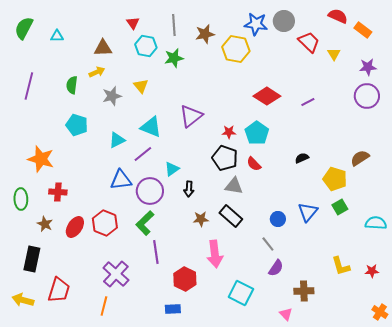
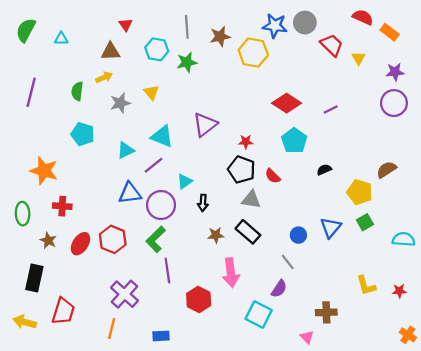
red triangle: (133, 23) -> (126, 25), moved
cyan pentagon: (257, 133) -> (294, 141), moved
purple semicircle: (276, 268) -> (279, 289), moved
blue rectangle: (173, 309) -> (161, 336), moved

